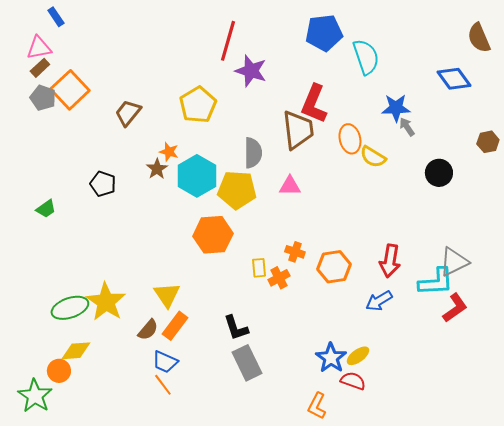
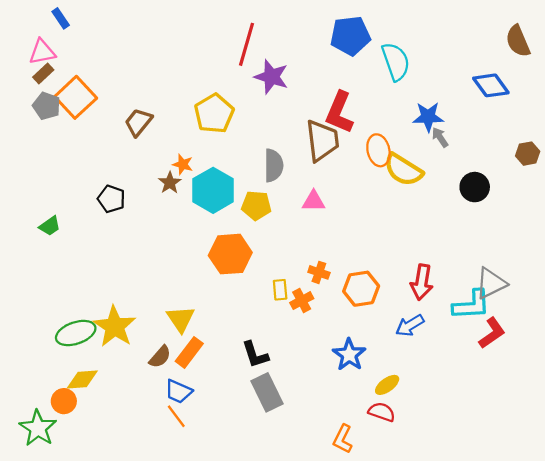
yellow semicircle: (373, 157) -> (403, 170), size x1.4
yellow pentagon: (237, 190) -> (256, 205), size x0.7
blue star: (331, 358) -> (349, 355), moved

